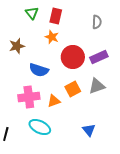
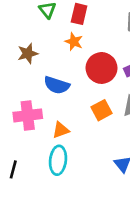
pink cross: (29, 97) -> (28, 115), moved
orange triangle: (54, 101) -> (61, 130), moved
cyan ellipse: (40, 127) -> (58, 160), turned 70

